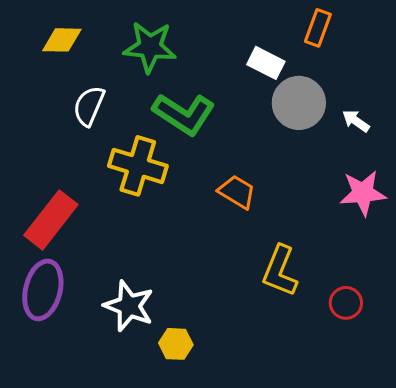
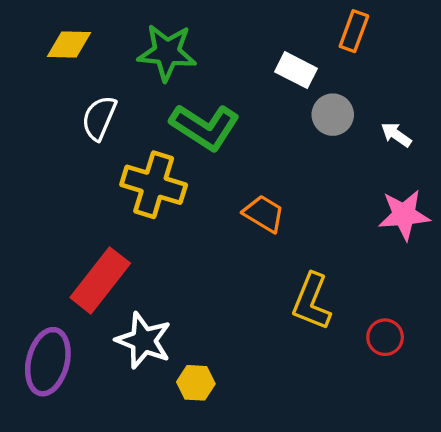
gray circle: (299, 103) -> (333, 115), size x0.7
red rectangle: (51, 220) -> (100, 280), moved
purple ellipse: (43, 290) -> (48, 362), moved

